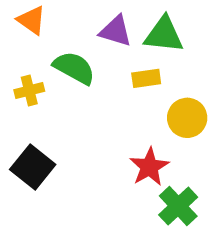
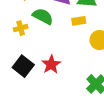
red star: (149, 167) -> (51, 64), moved

